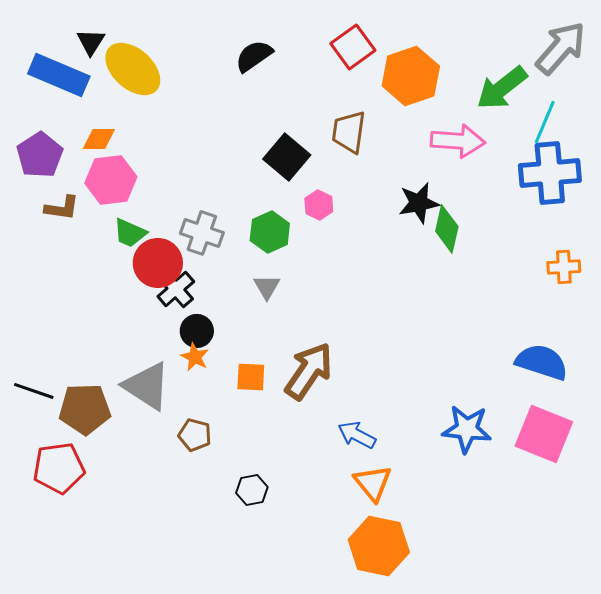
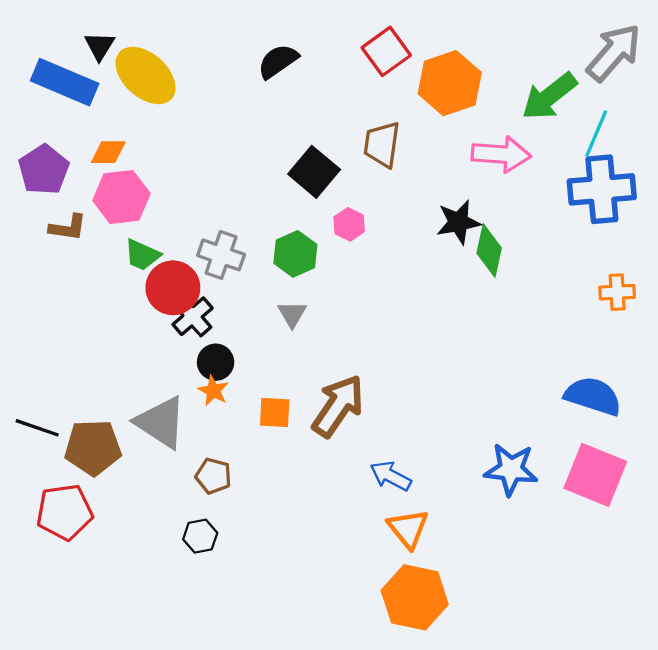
black hexagon: (252, 490) -> (200, 536), moved

